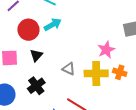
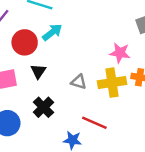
pink star: (106, 50) -> (120, 53), turned -30

